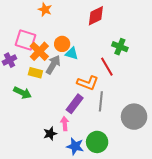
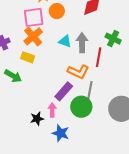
pink square: (25, 40) -> (34, 17), moved, turned -30
orange circle: (62, 44) -> (57, 11), moved
gray arrow: (53, 65) -> (82, 43), moved, turned -36
red line: (107, 67) -> (99, 57), turned 36
green circle: (97, 142) -> (81, 107), moved

